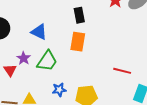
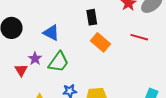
orange rectangle: (78, 42) -> (101, 42), moved, turned -60
red line: (122, 71) -> (139, 37), moved

